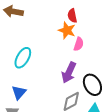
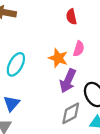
orange star: (67, 30) -> (58, 58), moved

